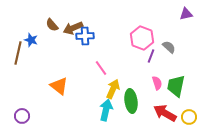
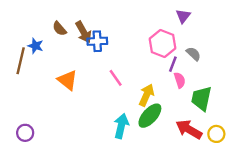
purple triangle: (186, 14) -> (183, 16), moved, turned -40
brown arrow: (73, 28) -> (84, 32), turned -96
pink semicircle: (157, 83) -> (180, 80), moved
orange triangle: (59, 86) -> (67, 80), moved
yellow arrow: (113, 89) -> (146, 95), moved
green ellipse: (131, 101) -> (150, 116), turned 50

